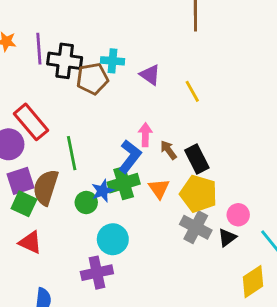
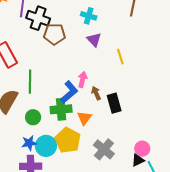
cyan cross: (113, 61) -> (89, 16), moved
blue star: (103, 191) -> (29, 143), moved
yellow pentagon: (199, 194) -> (68, 140), moved
pink circle: (238, 215) -> (142, 149), moved
black triangle: (227, 238) -> (138, 160), moved

